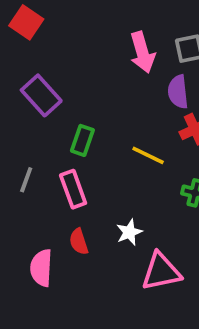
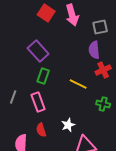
red square: (26, 22) -> (46, 13), moved
pink arrow: (142, 52) -> (72, 15), moved
purple rectangle: (41, 95) -> (38, 51), moved

